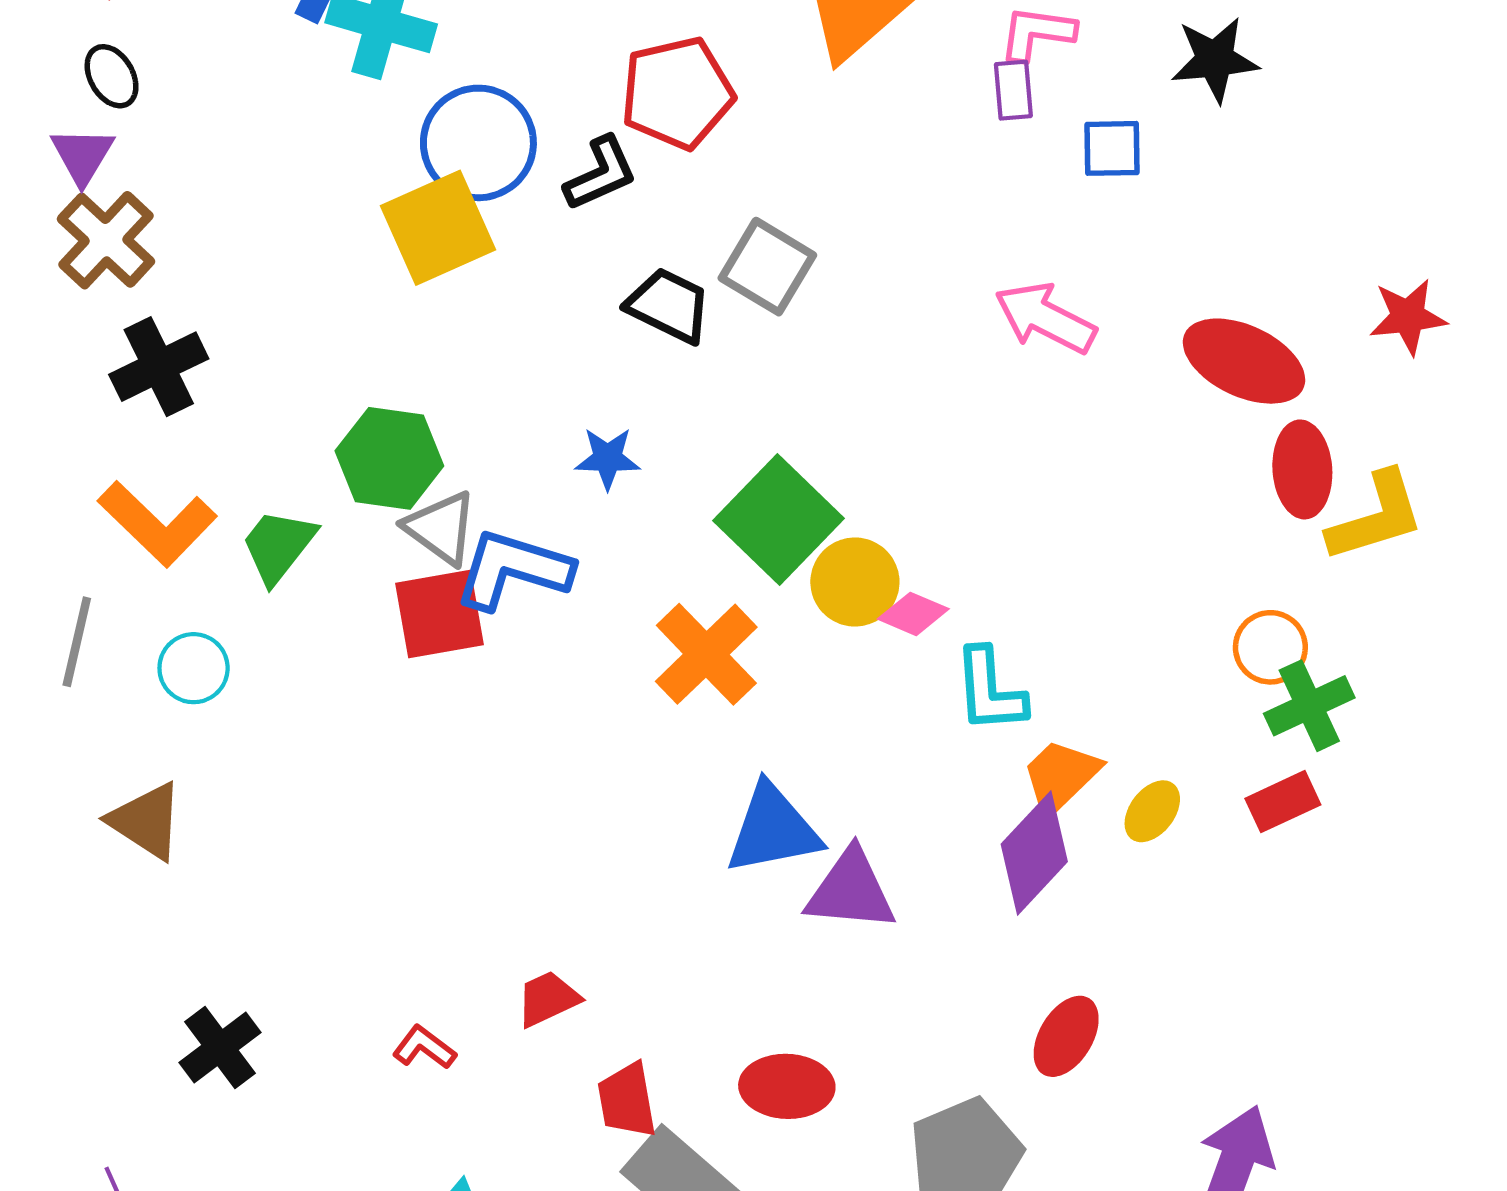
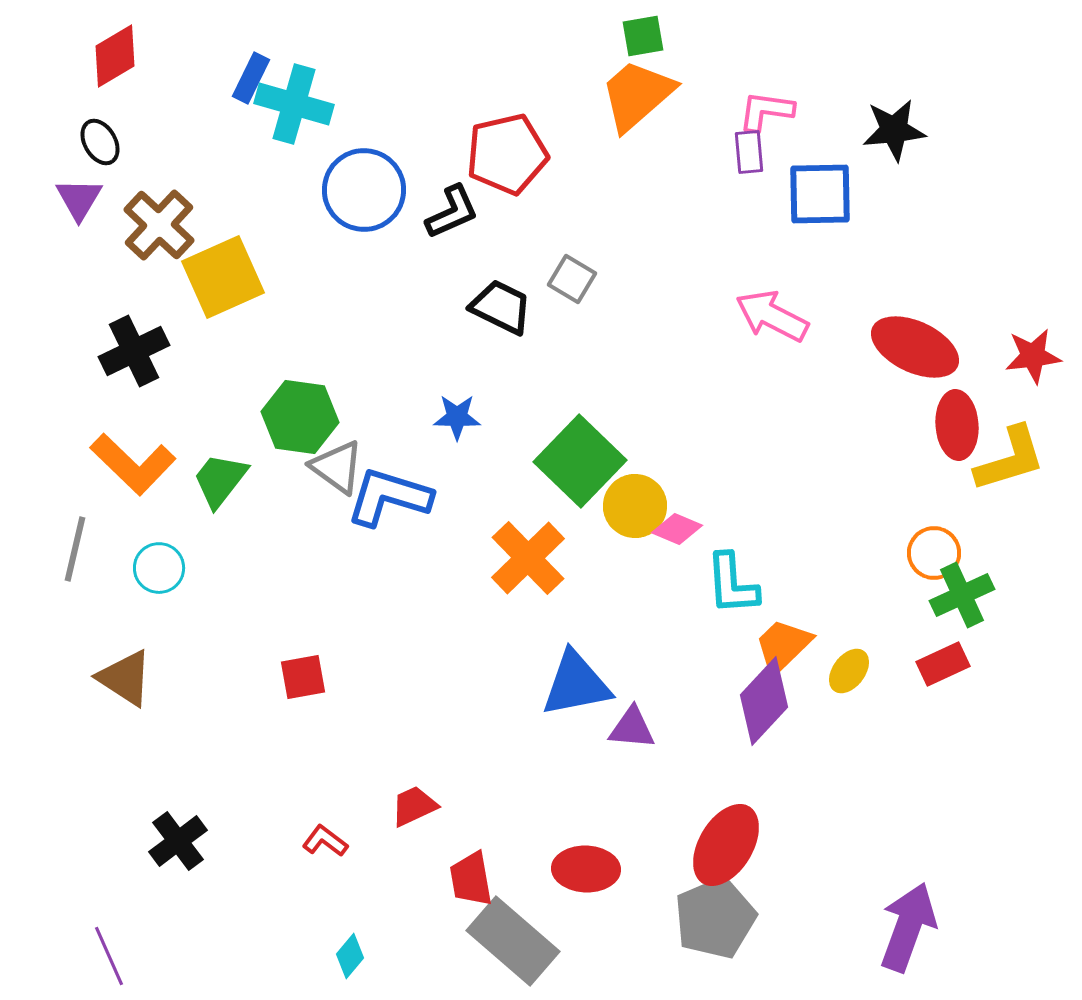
blue square: (1112, 148) -> (820, 194), size x1.5
yellow square: (438, 228) -> (223, 277), moved
brown cross: (106, 240) -> (159, 225), moved
gray square: (767, 267) -> (572, 279), size x0.7
red star: (1408, 317) -> (1033, 356), moved
red square: (439, 614) -> (303, 677), moved, size x0.7
purple triangle: (851, 890) -> (632, 728), size x0.7
red ellipse: (1066, 1036) -> (726, 845), moved, size x1.4

